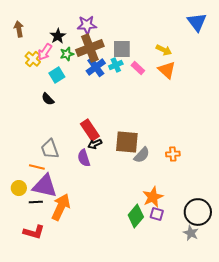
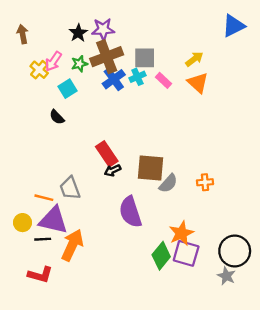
blue triangle: (197, 22) -> (233, 26), turned 40
black star: (58, 36) -> (78, 33), moved
yellow arrow: (164, 50) -> (194, 59), turned -63
gray trapezoid: (50, 149) -> (70, 188), moved
purple semicircle: (84, 158) -> (130, 212), moved, size x1.5
purple square: (157, 214) -> (186, 253), size x1.6

